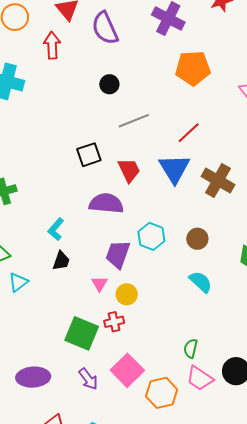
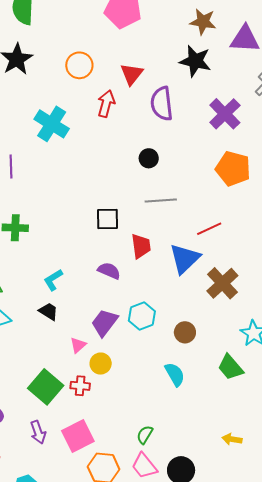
purple semicircle: (106, 203) -> (109, 271), size x0.7
black trapezoid: (61, 261) -> (49, 311), turned -95

